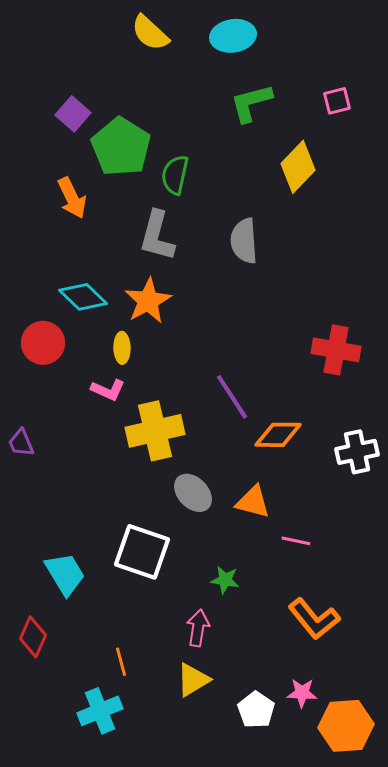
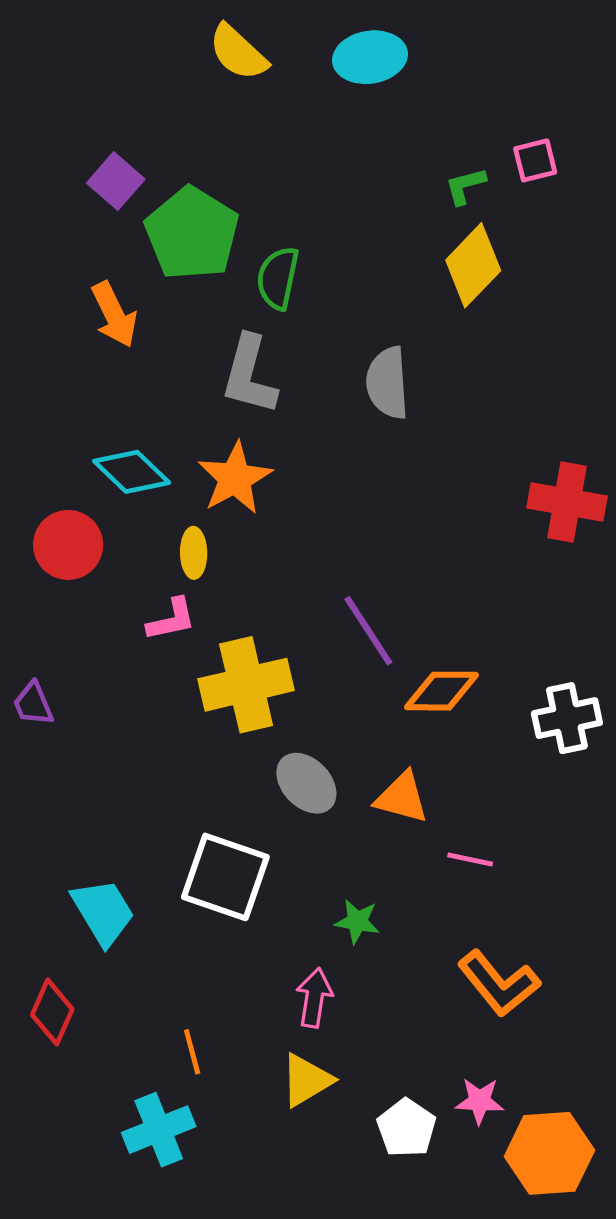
green L-shape: (251, 103) -> (465, 186), moved, size x0.6
red cross: (336, 350) -> (567, 502), moved
pink L-shape: (108, 390) -> (171, 620), turned -36

